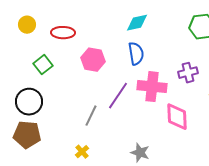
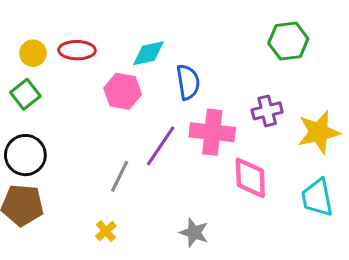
cyan diamond: (137, 23) -> (148, 53), moved
yellow circle: (27, 25) -> (33, 53), moved
green square: (43, 65) -> (25, 94), moved

